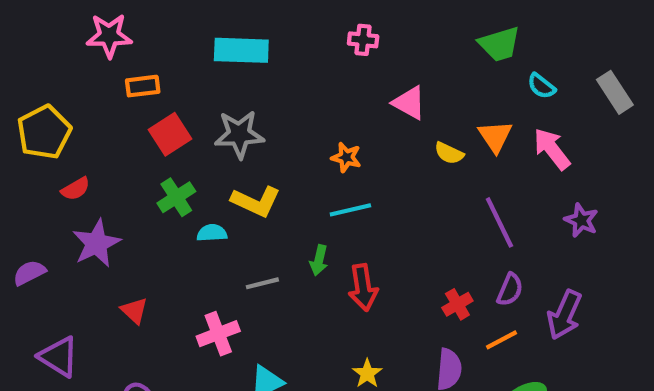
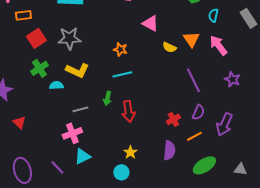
cyan semicircle: (541, 86) -> (213, 15), turned 64
pink cross: (218, 334) -> (72, 133), moved

